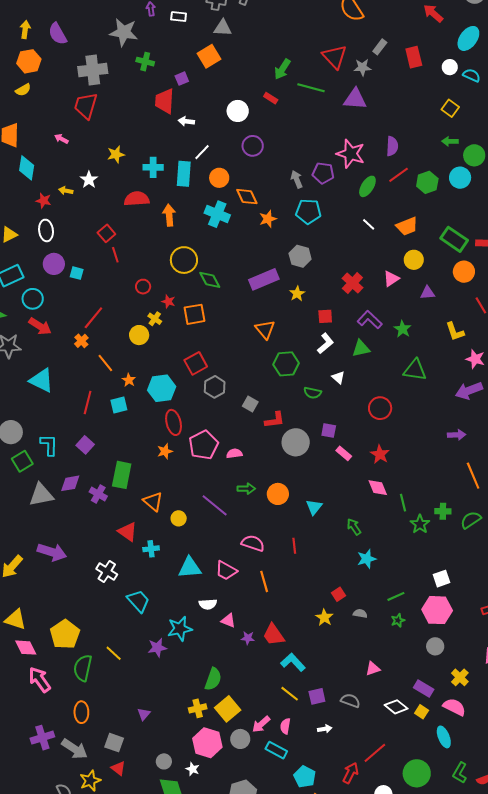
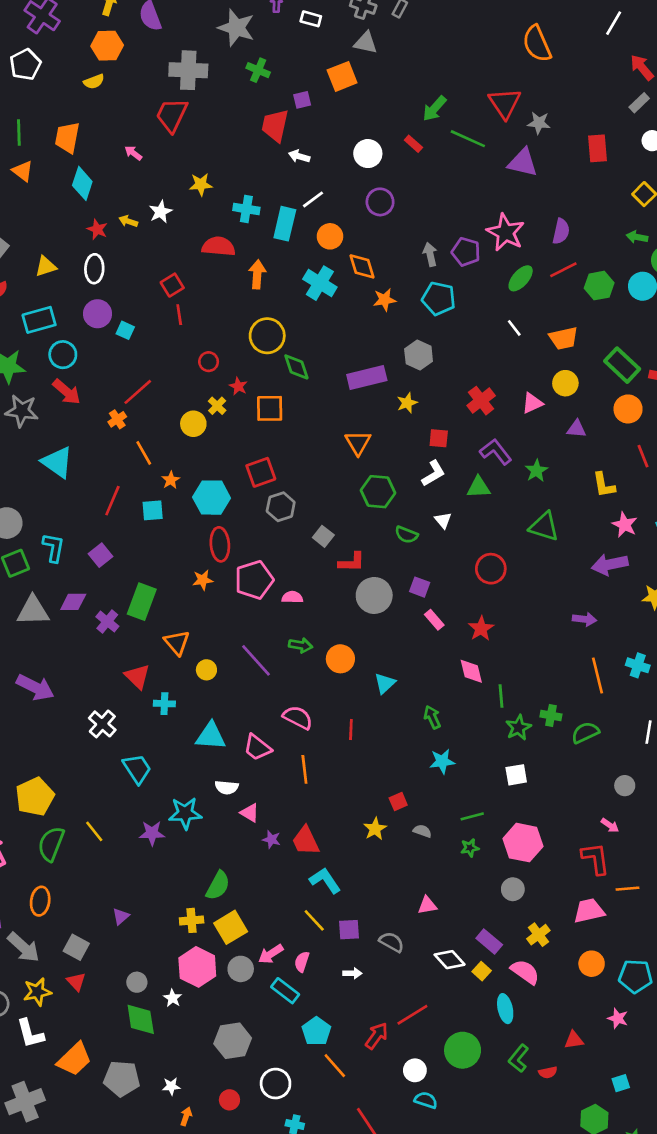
gray rectangle: (380, 47) -> (639, 103), moved
red rectangle: (414, 57) -> (598, 148), moved
white square: (442, 579) -> (516, 775), moved

